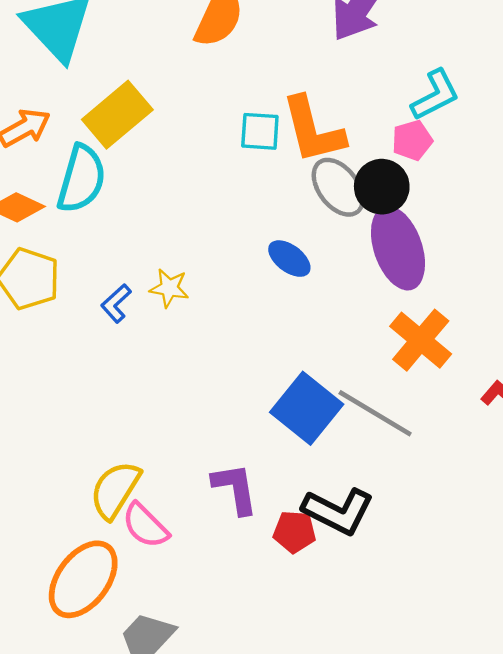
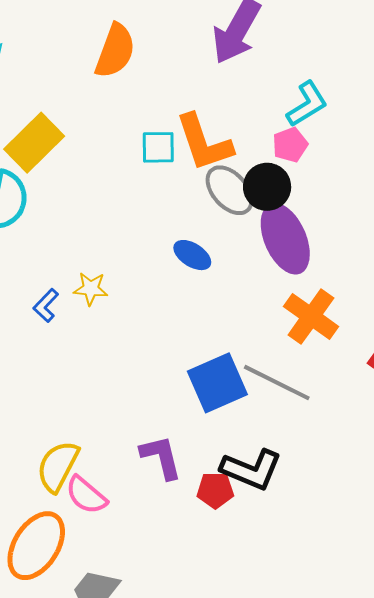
blue square: (307, 408) -> (217, 383), turned 32

